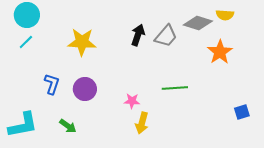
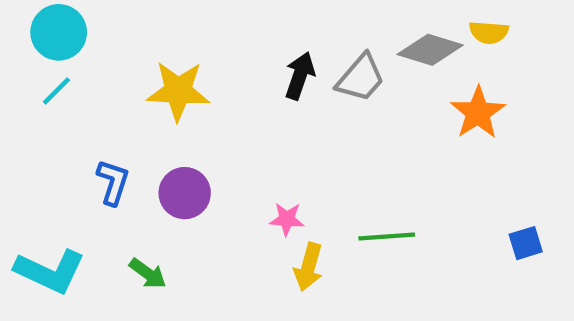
green line: (175, 88) -> (387, 237), moved
cyan L-shape: (23, 125) -> (50, 271), turned 36

